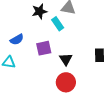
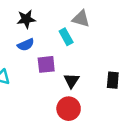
black star: (39, 11) -> (26, 19), moved
blue semicircle: (17, 40) -> (26, 45), moved

